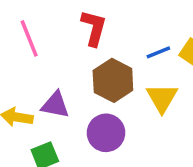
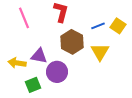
purple circle: (106, 133) -> (57, 72), moved

